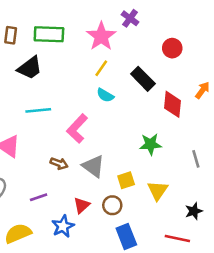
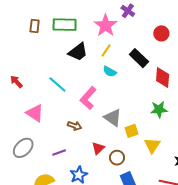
black trapezoid: (30, 68) -> (78, 52), moved
cyan line: (38, 110) -> (57, 84), turned 48
green star: (150, 144) -> (159, 109), moved
gray triangle: (93, 166) -> (113, 118), moved
yellow square: (126, 180) -> (132, 131), moved
red triangle: (82, 205) -> (98, 148), moved

